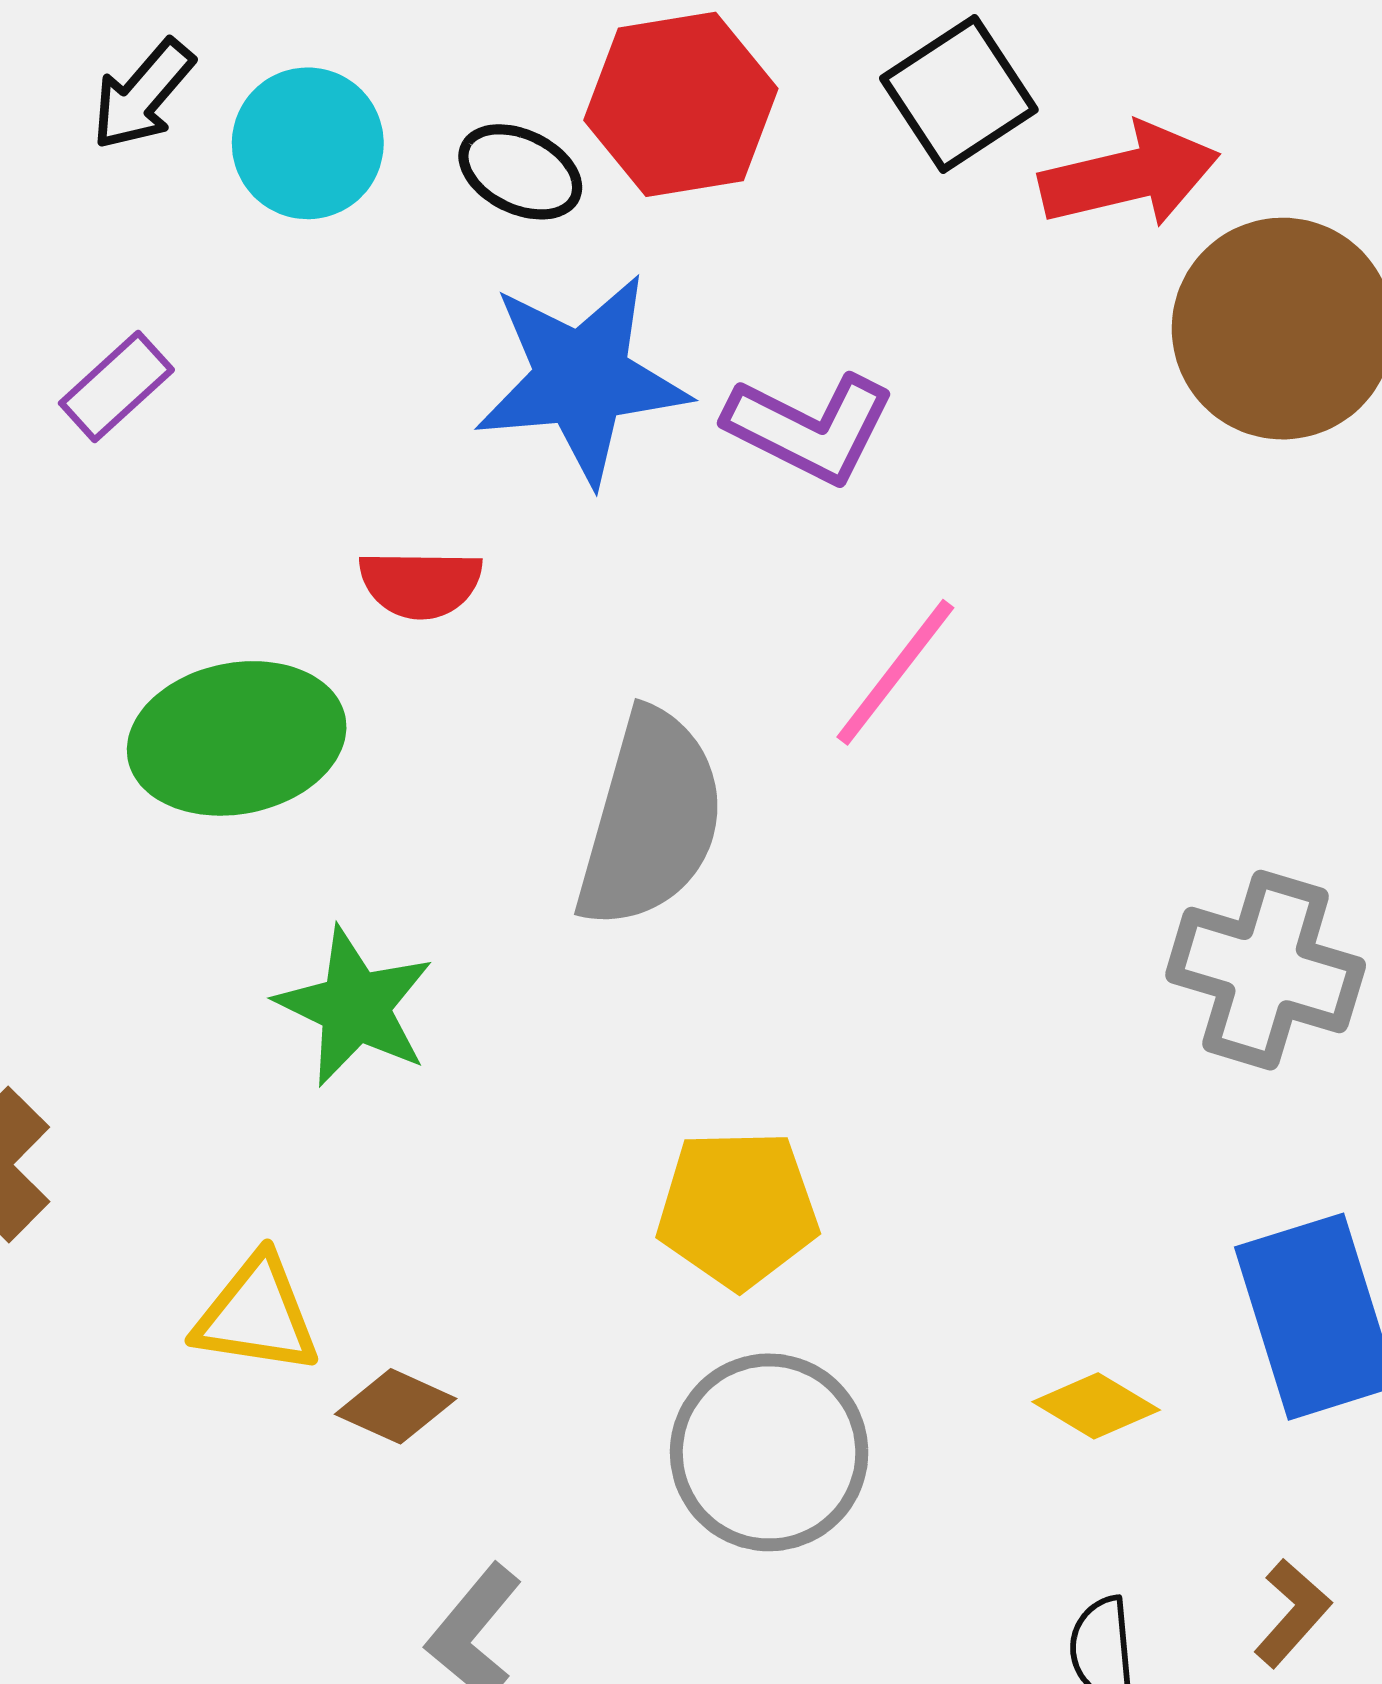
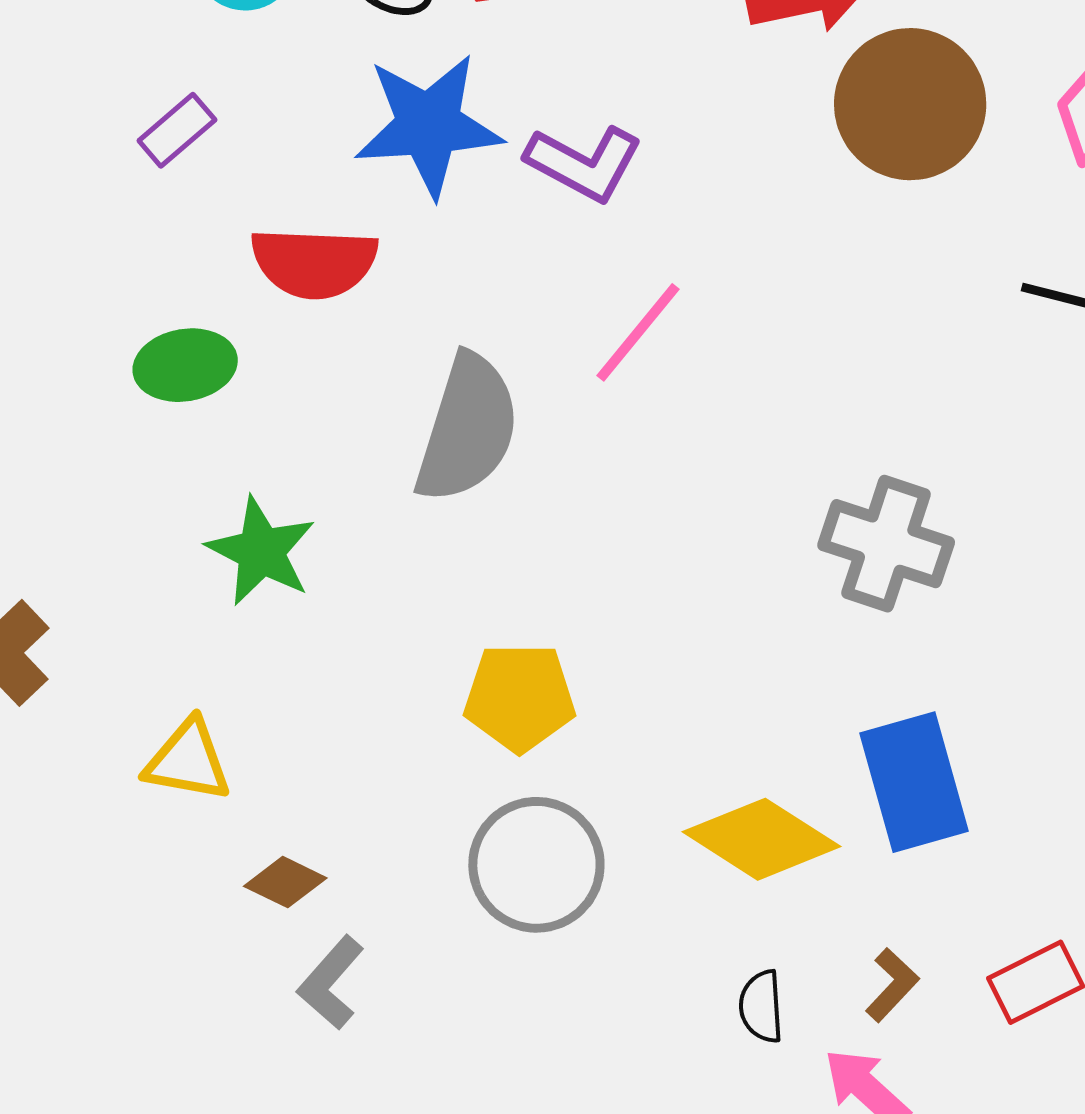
purple rectangle: (116, 387) -> (177, 130), moved
red semicircle: (421, 584) -> (314, 263), size x1.5
green ellipse: (237, 738) -> (185, 365), size x0.7
brown diamond: (396, 1406) -> (285, 882), moved
yellow diamond: (1096, 1406) -> (762, 839), size x1.8

